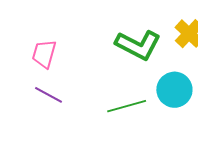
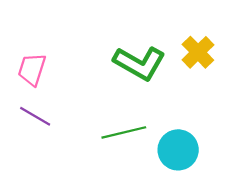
cyan circle: (174, 90) -> (178, 150), moved

